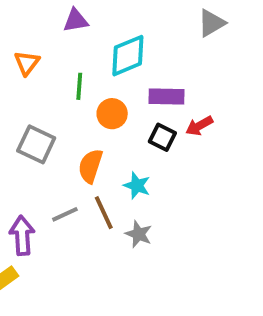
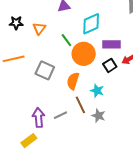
green line: (79, 86) -> (66, 40), turned -40
orange circle: (112, 114) -> (84, 54), size x1.5
black square: (162, 137) -> (110, 65), turned 32
gray line: (65, 214) -> (60, 115), moved

